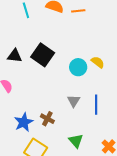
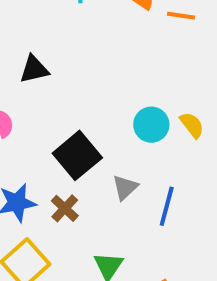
black square: (43, 55) -> (77, 155), moved
black triangle: (15, 56) -> (34, 69), turned -35

